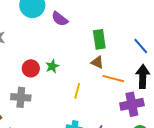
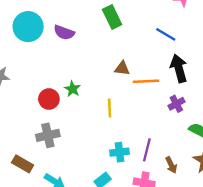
green rectangle: (99, 39) -> (112, 17), moved
purple cross: (132, 104) -> (176, 104), size x0.6

